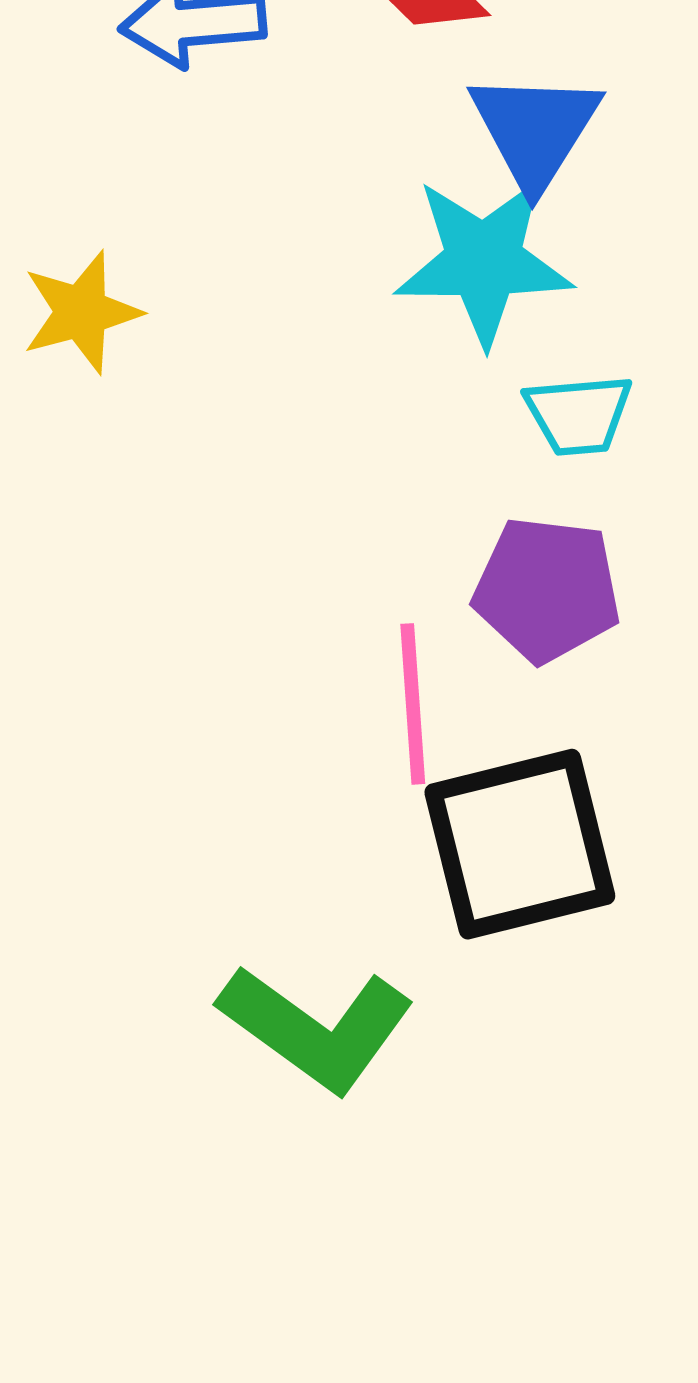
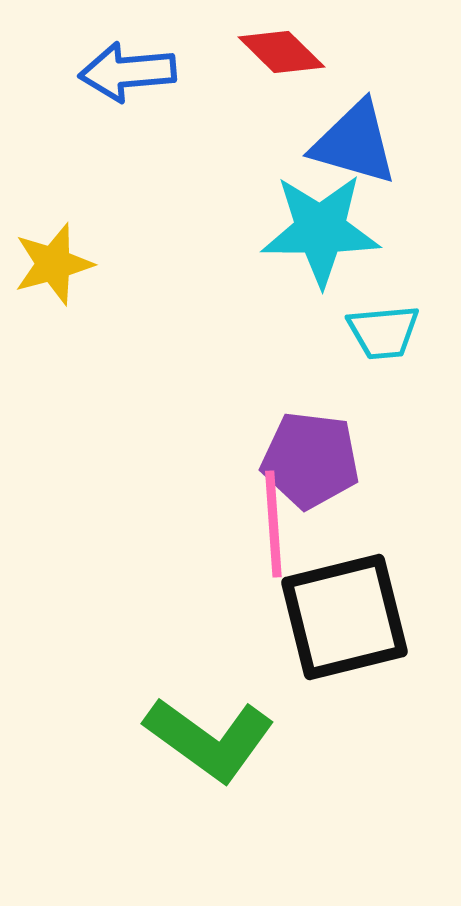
blue triangle: (535, 130) -> (354, 143), turned -46
purple pentagon: (547, 589) -> (310, 460), moved

